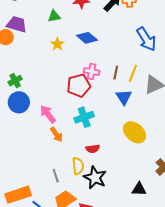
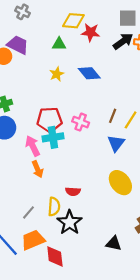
pink cross: (92, 72) -> (81, 122), moved
red pentagon: (79, 86) -> (50, 120), moved
cyan cross: (84, 117) -> (53, 137), moved
gray line: (56, 176) -> (28, 212), turned 48

